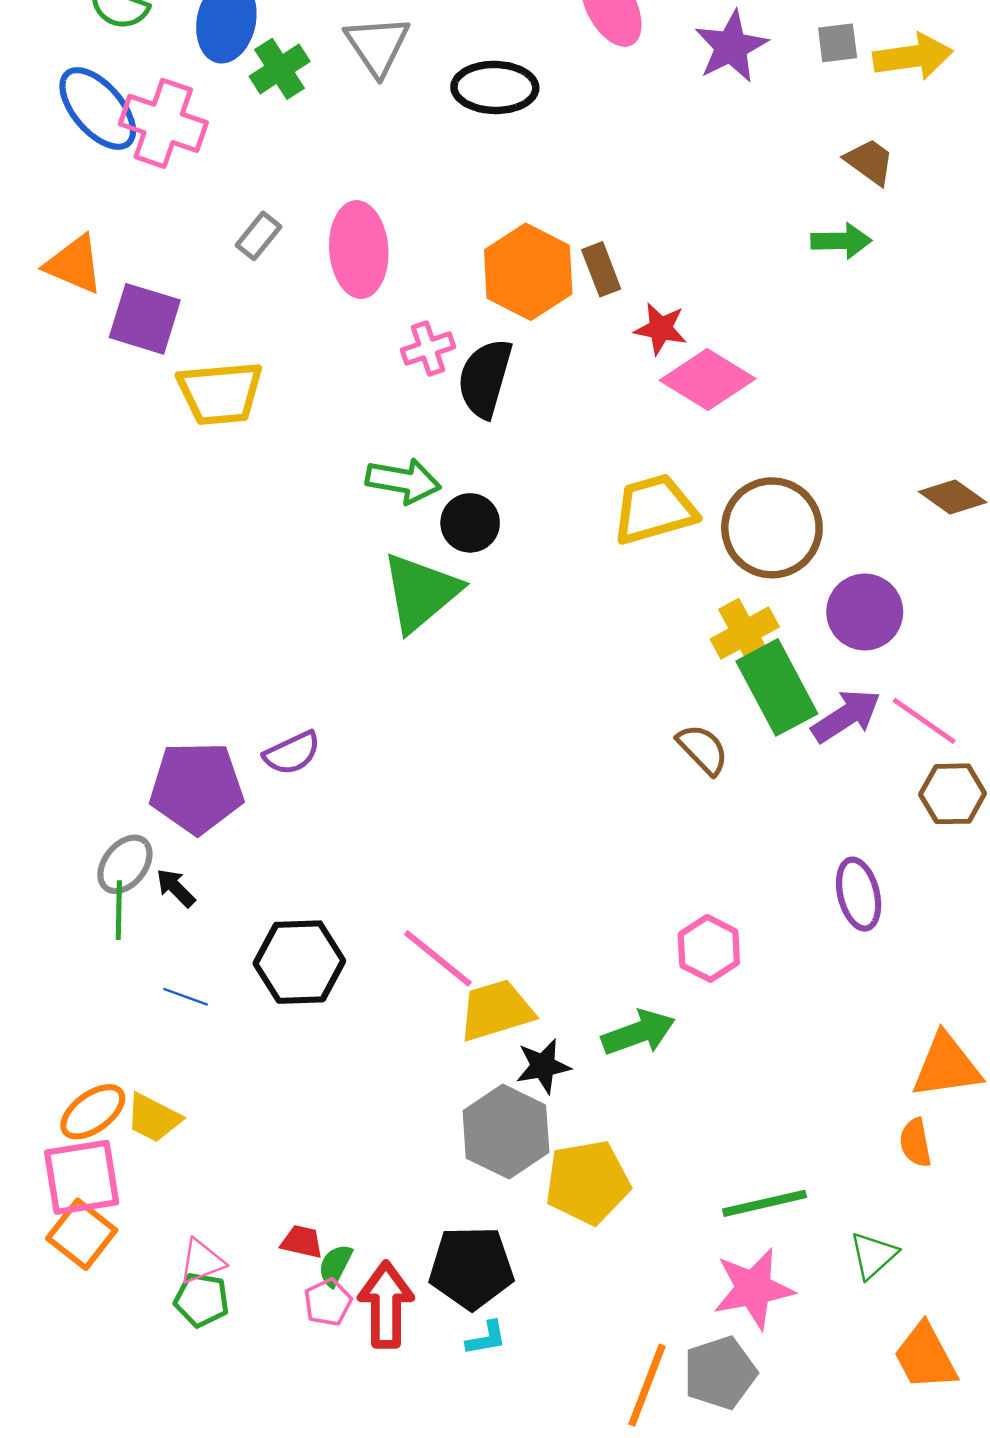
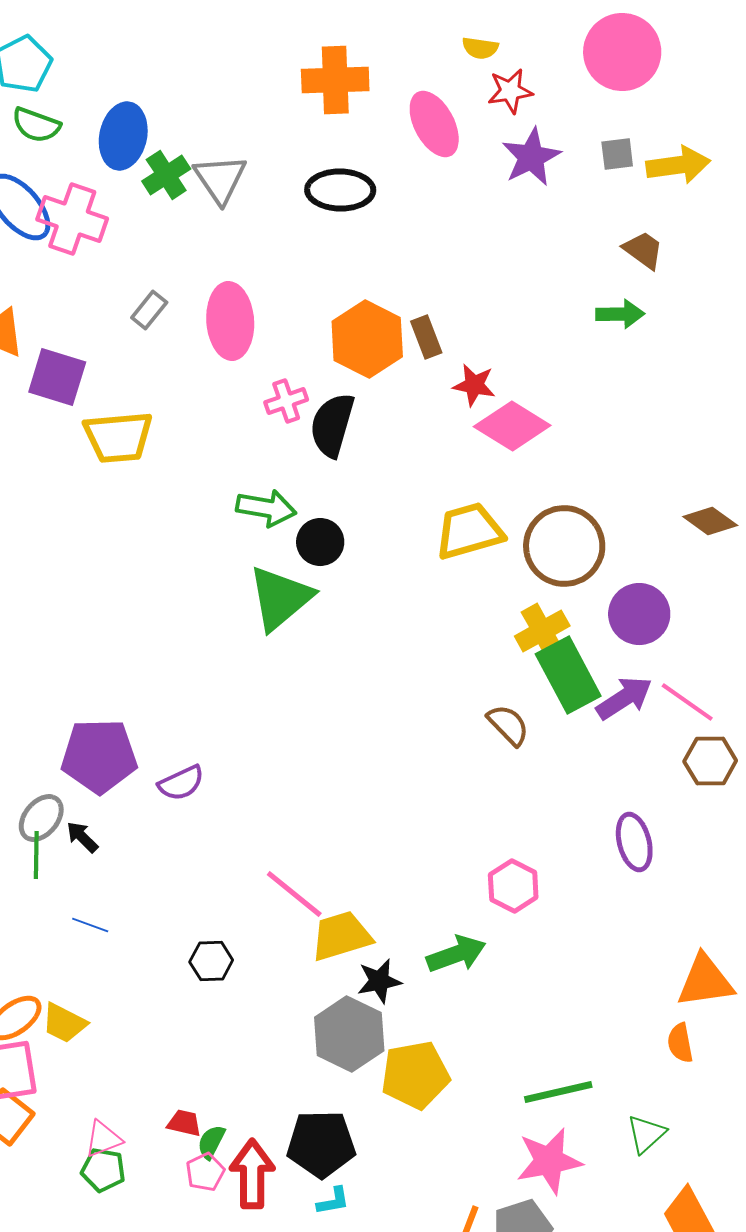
gray triangle: (377, 45) -> (220, 179), moved
purple semicircle: (292, 753) -> (181, 783), moved
black hexagon: (299, 962) -> (211, 961), moved, size x0.6

